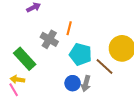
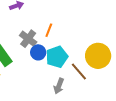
cyan pentagon: (80, 54) -> (57, 57), turned 30
blue circle: (73, 83) -> (38, 52), moved

